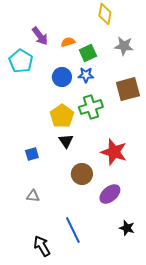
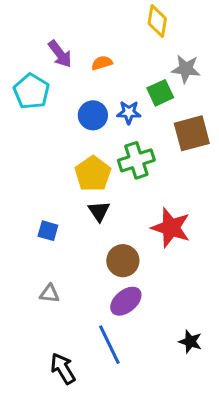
green square: (88, 53) -> (160, 93), moved
blue square: (32, 154) -> (48, 231), turned 32
purple ellipse: (110, 194) -> (126, 301), moved

